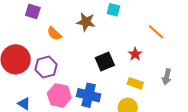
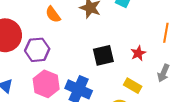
orange line: (156, 32) -> (166, 33), turned 48
gray arrow: (167, 77) -> (163, 73), moved

